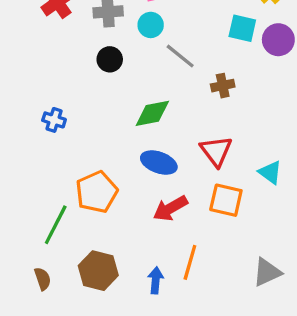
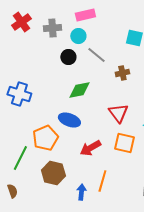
black circle: (110, 59) -> (68, 57), moved
blue cross: (54, 120) -> (19, 94), size x1.6
blue ellipse: (159, 163) -> (69, 120), moved
brown hexagon: (98, 271) -> (53, 173), moved

